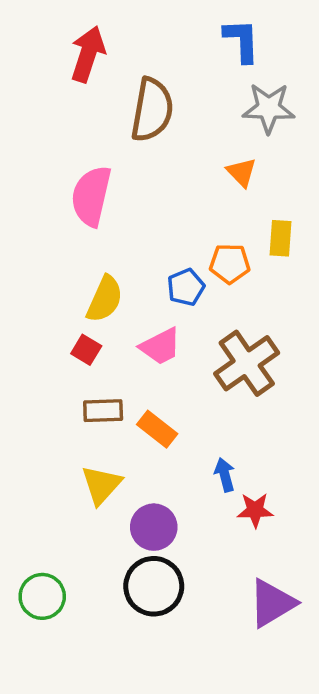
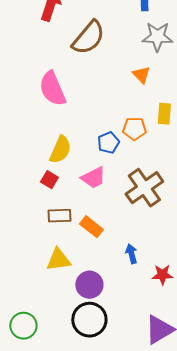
brown semicircle: (152, 110) -> (88, 38), turned 30
pink semicircle: (91, 196) -> (52, 89), turned -36
yellow triangle: (101, 485) -> (58, 260), turned 40
red star: (255, 510) -> (162, 275), moved

